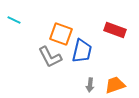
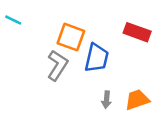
gray L-shape: (50, 57) -> (57, 65), turned -120

